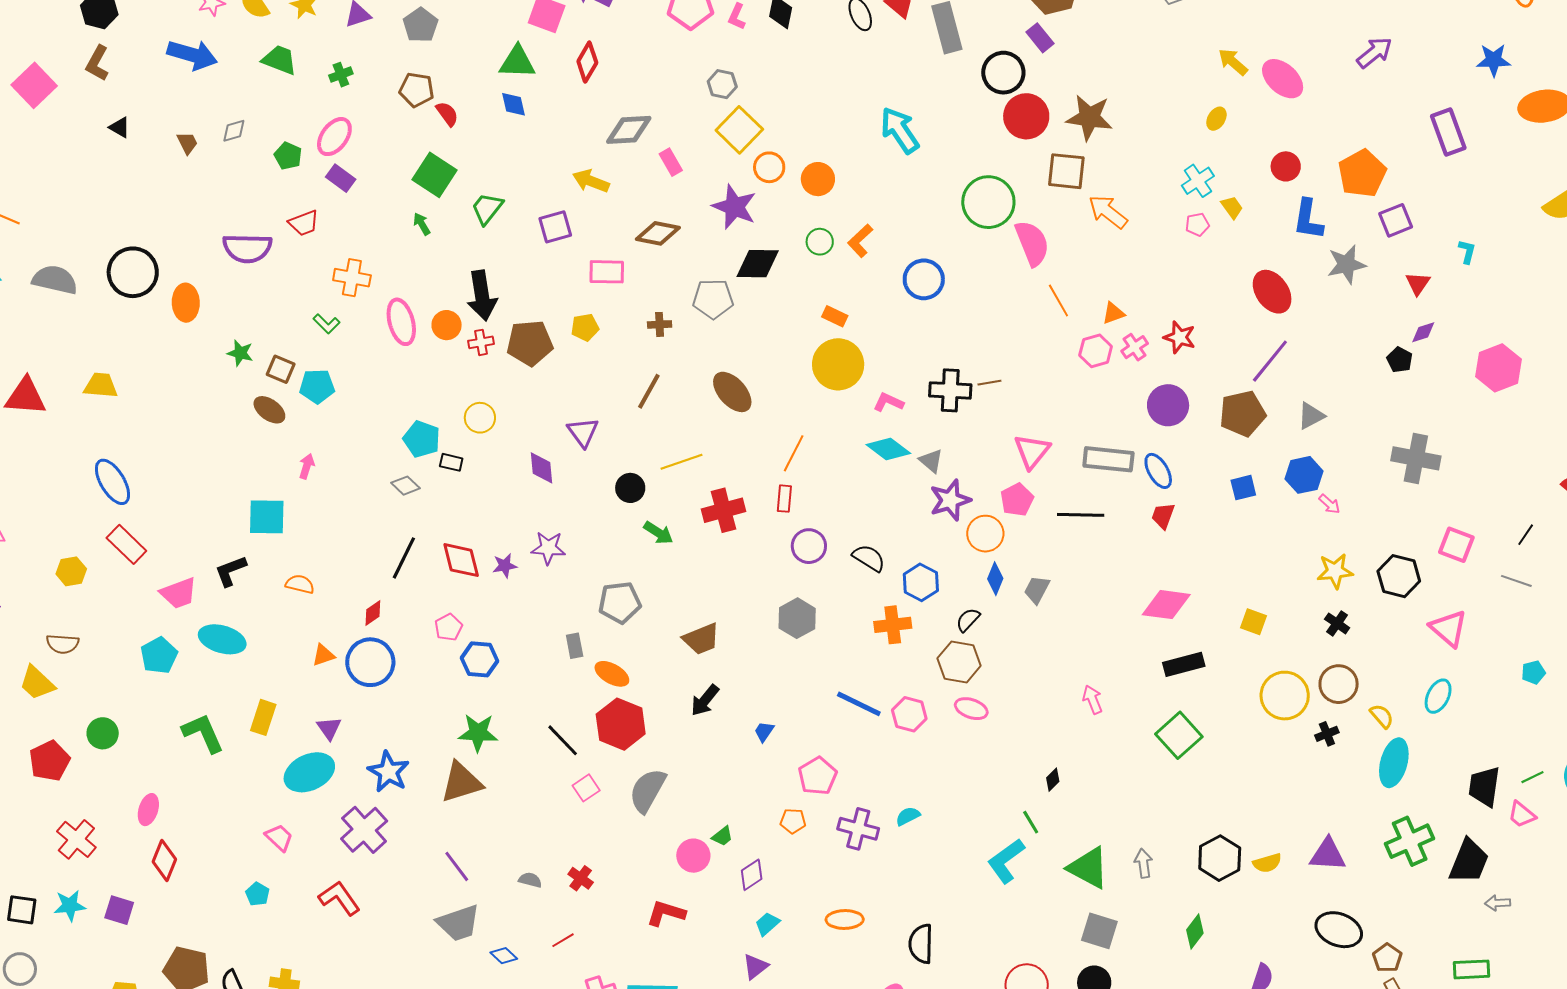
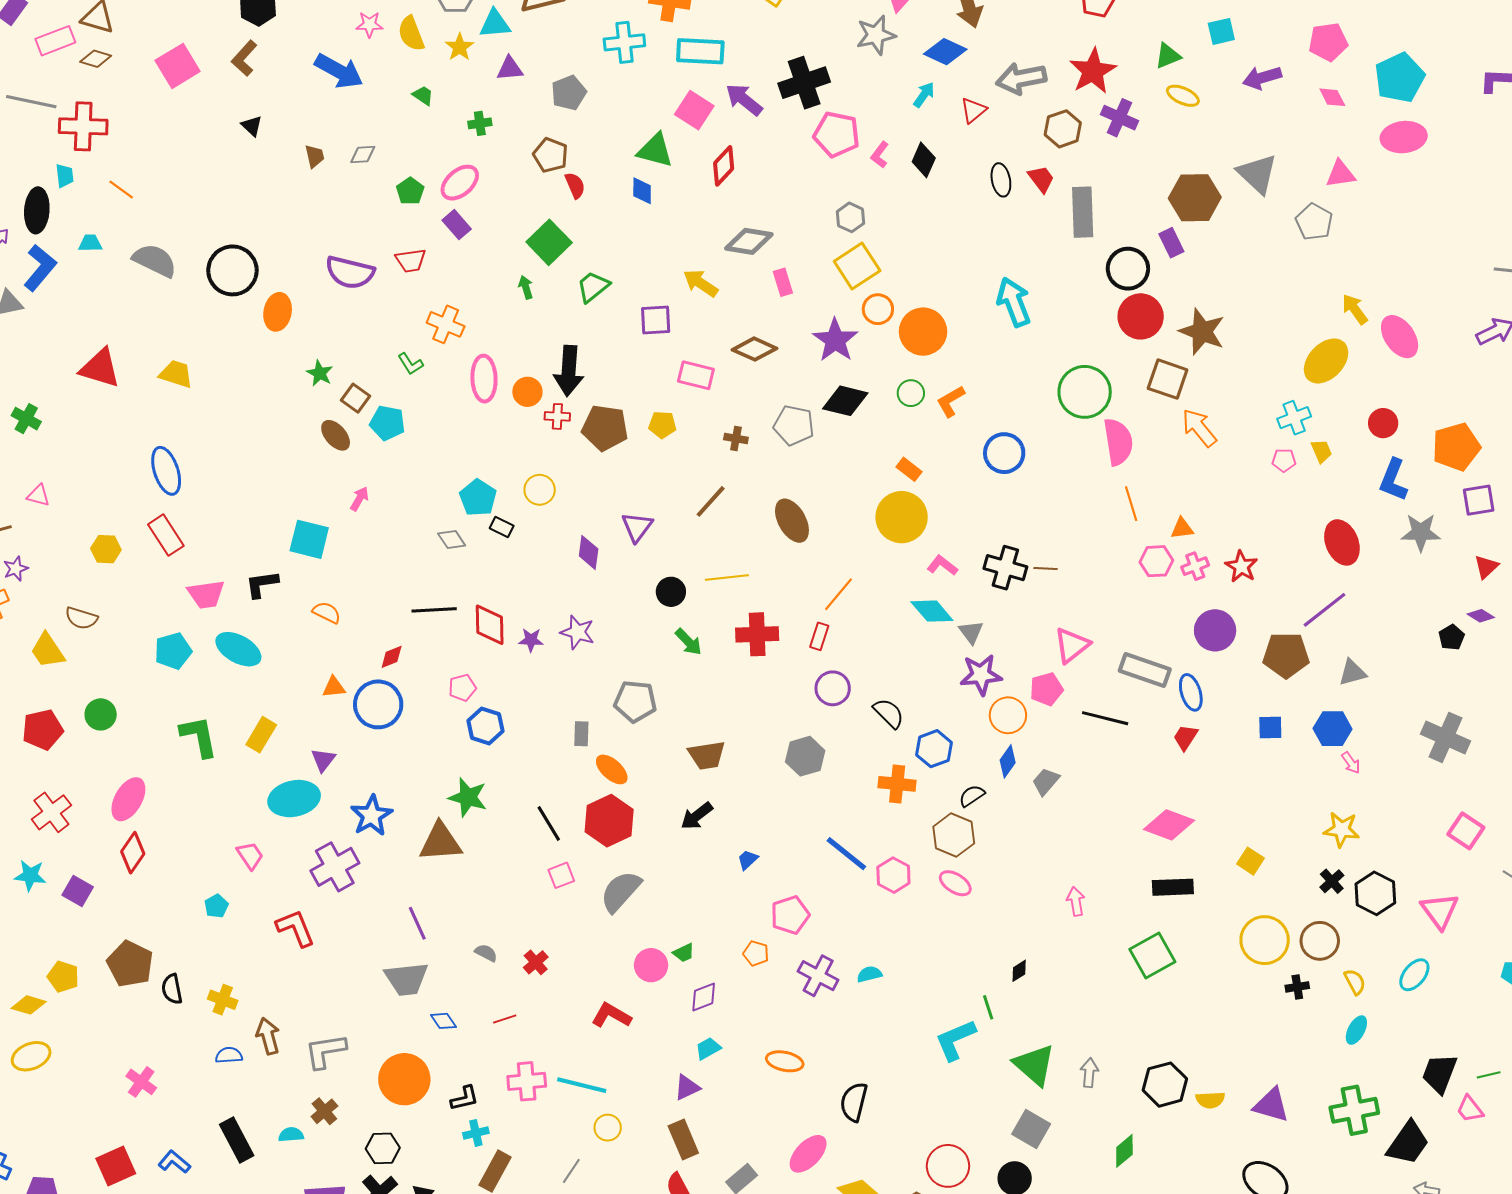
green trapezoid: (279, 60) -> (423, 95), size x0.6
yellow ellipse: (1216, 119) -> (1326, 361), size x2.0
orange circle: (818, 179) -> (923, 332), size x1.4
purple diamond: (1423, 332) -> (1481, 616), turned 36
black line: (404, 558) -> (434, 610), turned 48
black hexagon: (1399, 576) -> (1375, 893), moved
cyan ellipse: (1394, 763) -> (1356, 1030), size x0.6
pink ellipse: (148, 810) -> (128, 799), size x1.4

